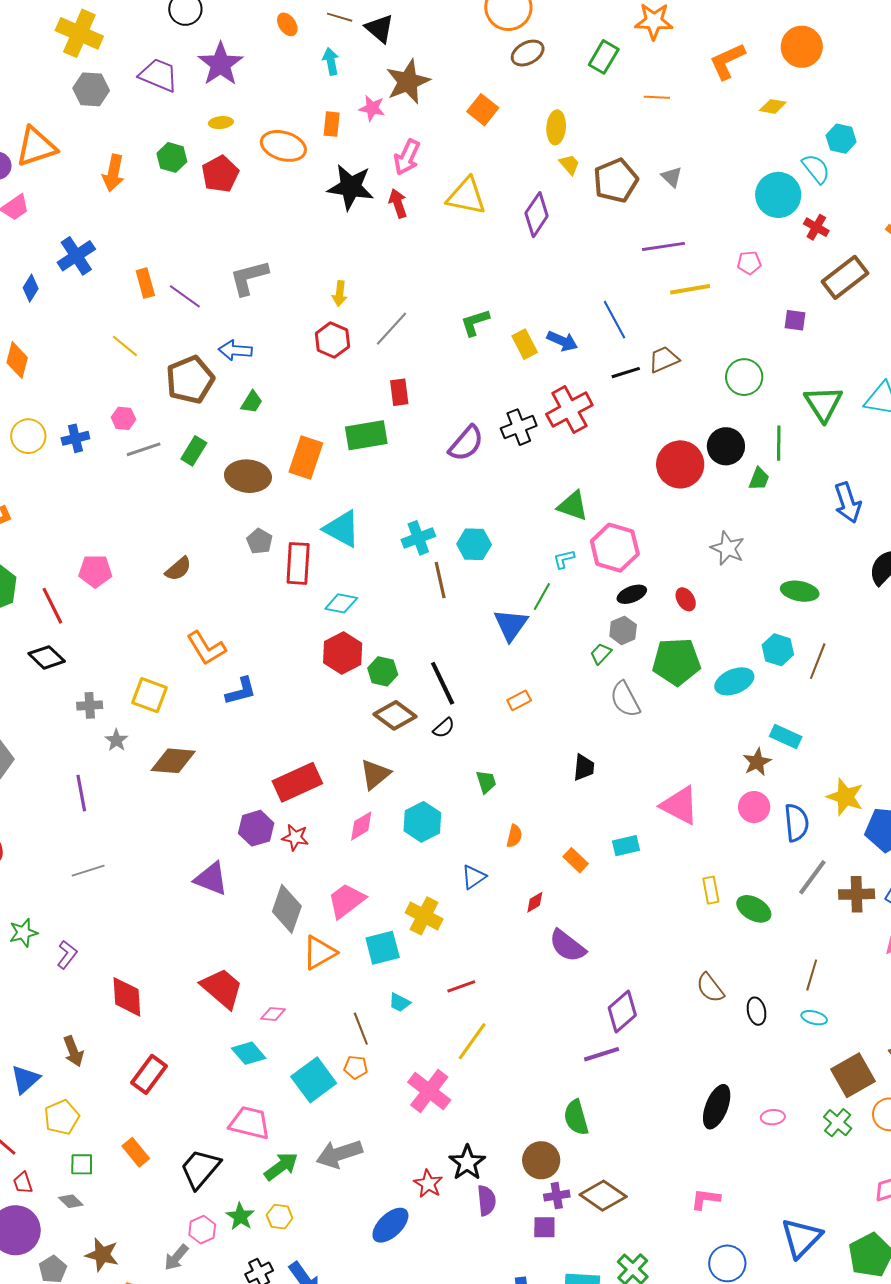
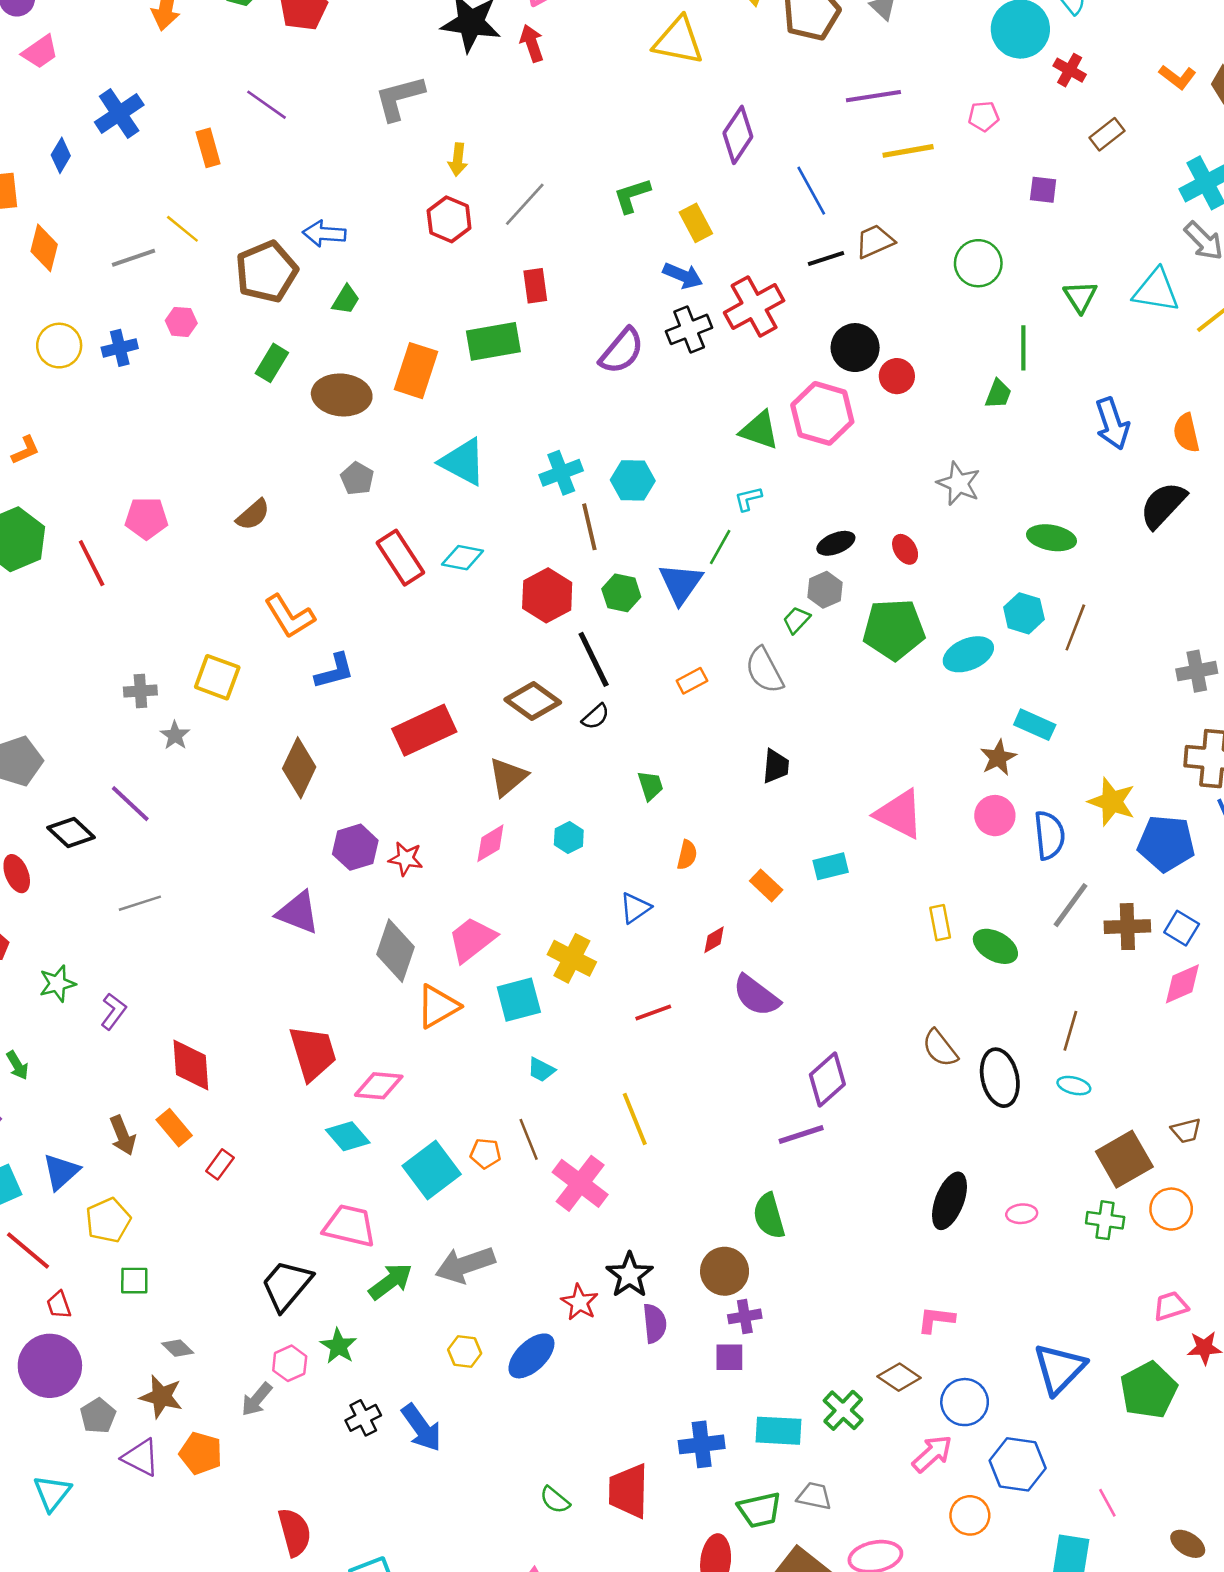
yellow triangle: (466, 196) -> (678, 41), moved
purple diamond: (537, 215) -> (738, 135), moved
brown rectangle: (845, 277) -> (1107, 134), size x0.6
gray L-shape: (249, 278) -> (399, 98), moved
purple line: (185, 296) -> (267, 105), moved
blue arrow: (562, 341) -> (683, 276), moved
green triangle: (823, 404) -> (1080, 297), size x0.7
black circle: (726, 446) -> (855, 348), moved
gray line: (144, 449) -> (134, 258), moved
red circle: (680, 464) -> (897, 376), size x0.6
pink hexagon: (615, 548) -> (822, 413), moved
red rectangle: (298, 563) -> (400, 558), moved, turned -36
red hexagon: (343, 653) -> (547, 595), moved
black diamond: (47, 657) -> (71, 833), moved
green hexagon: (383, 671) -> (621, 593), moved
gray semicircle: (625, 699) -> (764, 670), moved
brown diamond: (173, 761) -> (299, 768), moved, turned -69
red rectangle: (297, 782) -> (424, 730), moved
purple line: (81, 793) -> (130, 804), turned -36
cyan hexagon: (422, 822) -> (569, 838), size x0.6
red line: (461, 986) -> (653, 1012), moved
red trapezoid: (222, 988) -> (313, 1053), turned 33
black ellipse: (756, 1011) -> (1000, 1078), size x1.6
pink diamond: (273, 1014) -> (379, 1086), size x1.5
brown line: (361, 1029) -> (529, 1139), moved
yellow line: (472, 1041) -> (635, 1119), turned -57
red rectangle: (149, 1074) -> (220, 1164), size x0.6
green cross: (838, 1123) -> (1105, 1220), turned -32
orange rectangle: (136, 1152) -> (174, 1128), moved
brown diamond: (603, 1196) -> (899, 1377), moved, size x0.7
gray diamond: (71, 1201) -> (178, 1348), moved
yellow hexagon: (280, 1217) -> (465, 1351), moved

